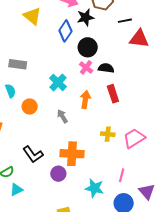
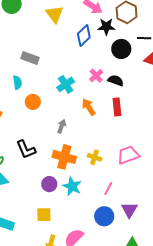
black circle: (88, 47) -> (121, 49), moved
orange arrow: (85, 100) -> (89, 107), turned -54
gray arrow: (62, 116) -> (62, 126), moved, turned 40
yellow cross: (108, 134) -> (95, 157), moved
purple circle: (58, 174) -> (49, 184), moved
cyan star: (94, 188) -> (72, 186), moved

